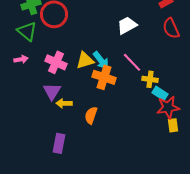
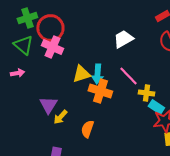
cyan arrow: (101, 60) -> (97, 74), turned 42
pink cross: (56, 62) -> (52, 47), moved
yellow arrow: (64, 103) -> (60, 117), turned -49

